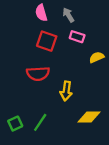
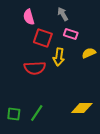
pink semicircle: (41, 13) -> (29, 17), moved
yellow arrow: (66, 91) -> (59, 57), moved
green square: (15, 124) -> (14, 114), turned 32

